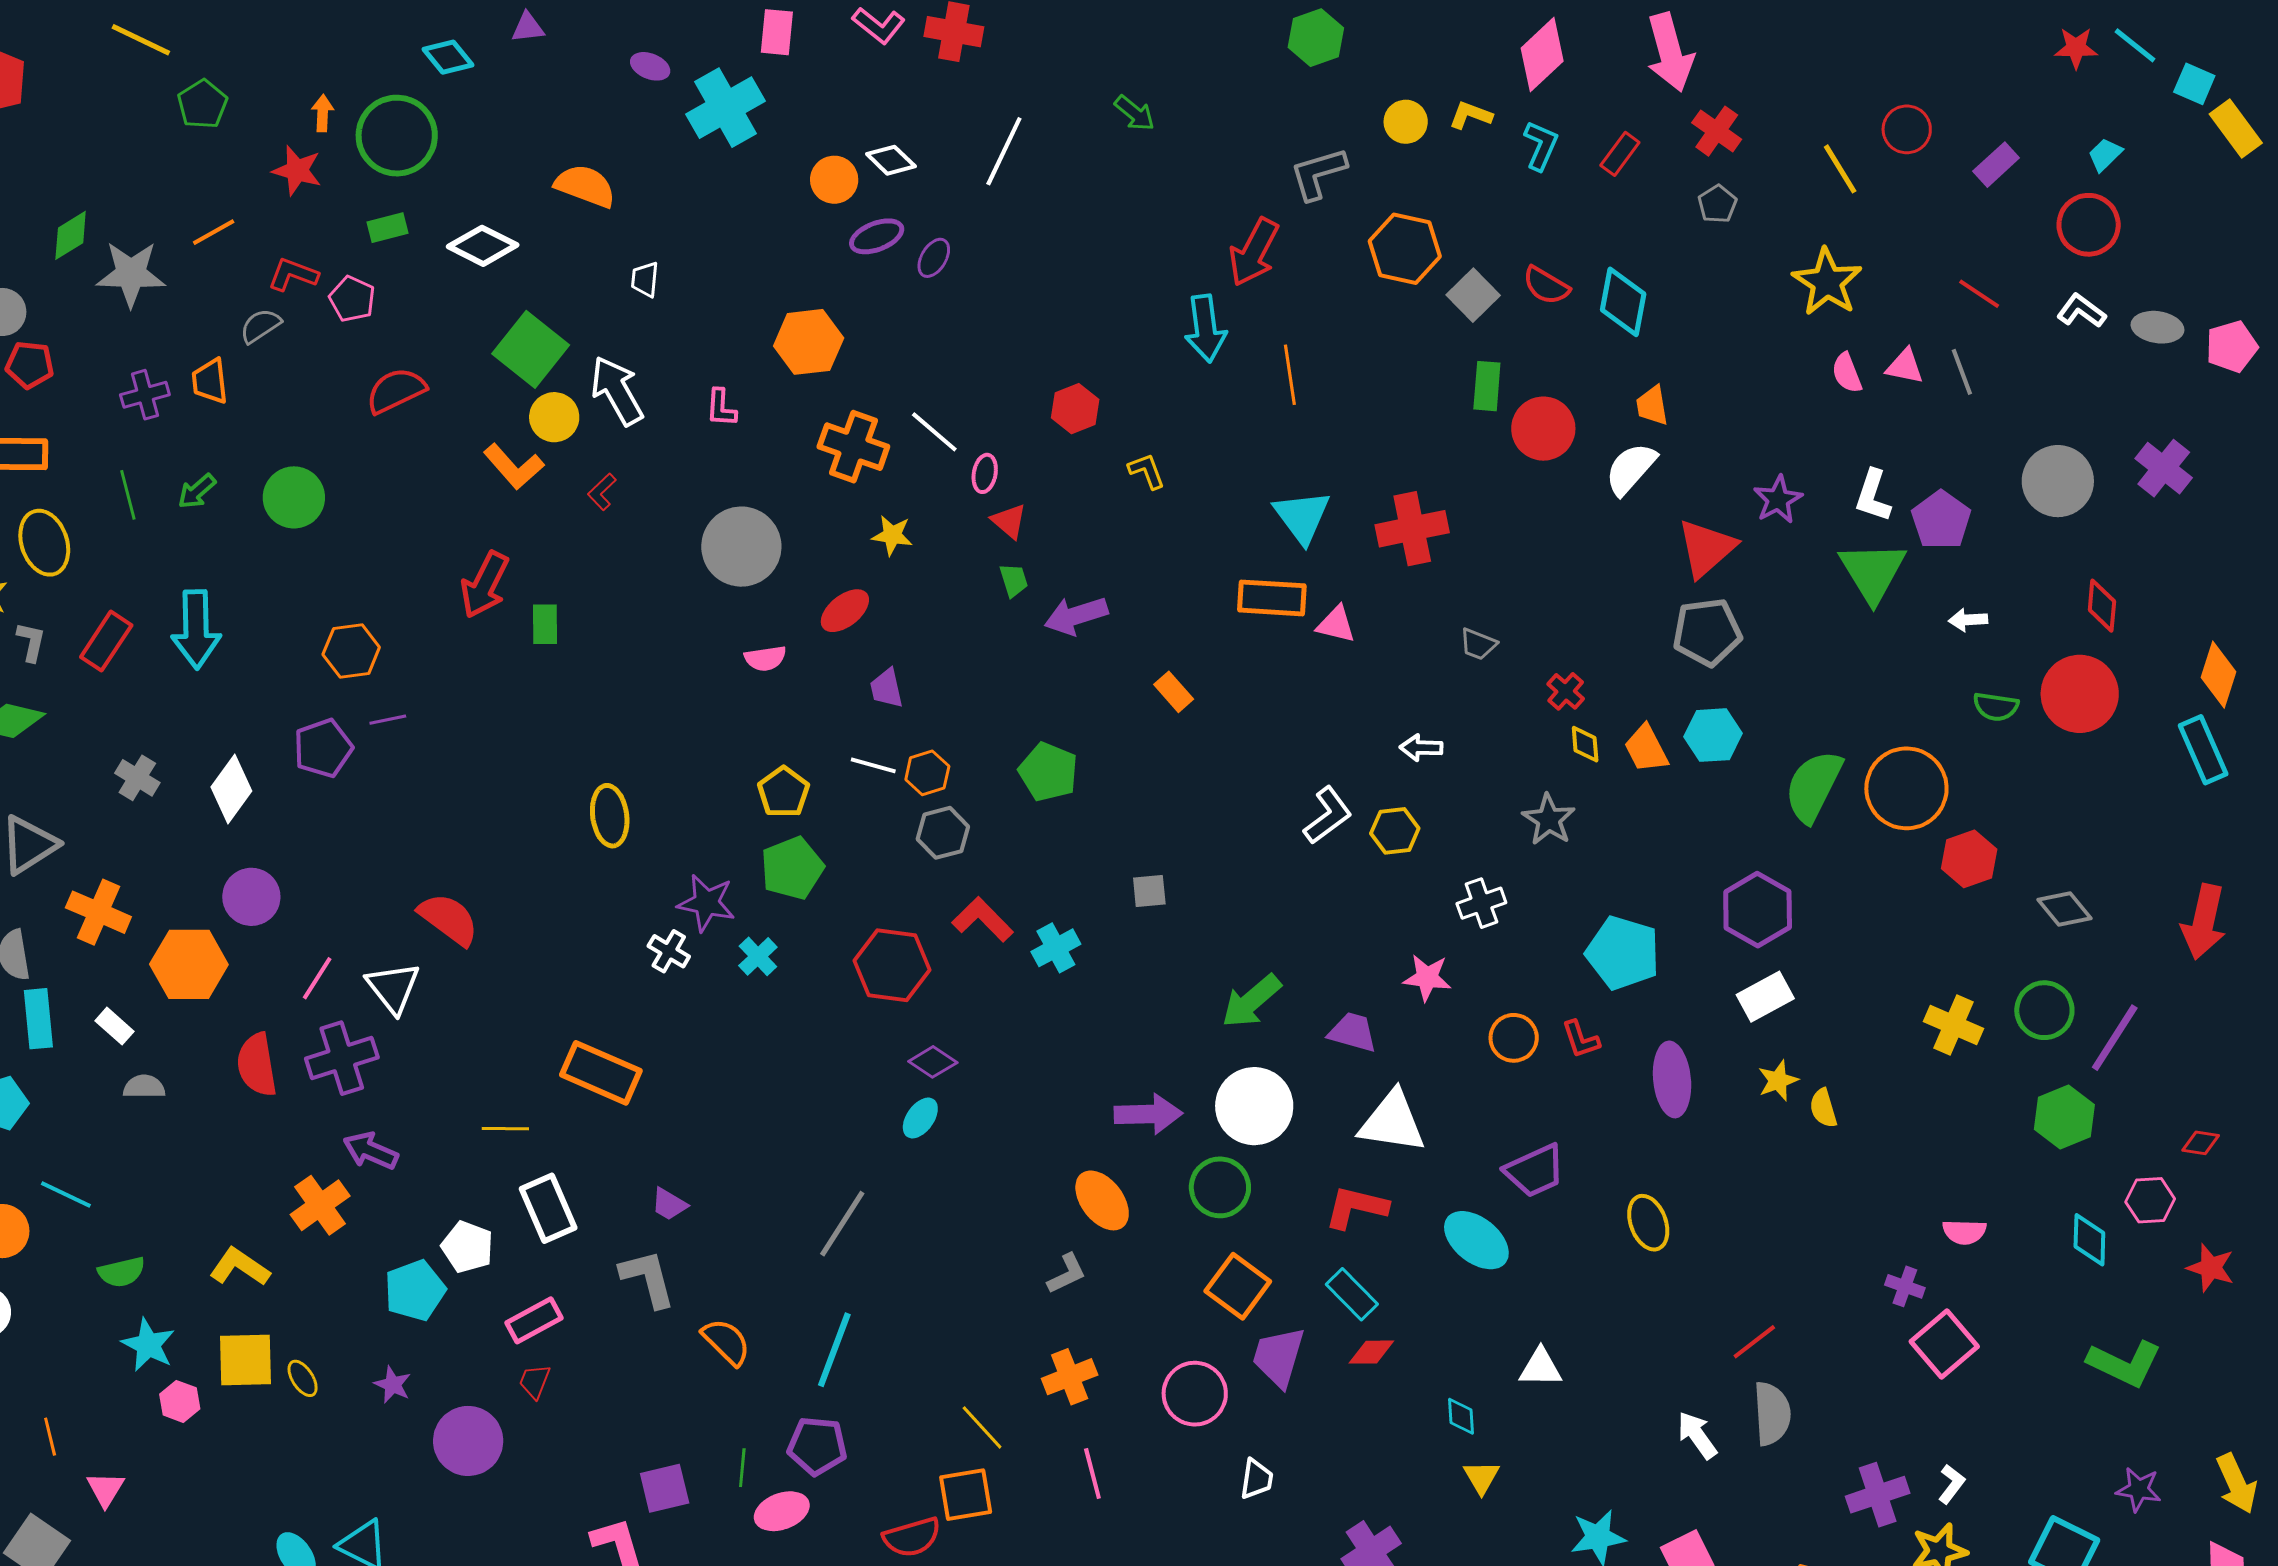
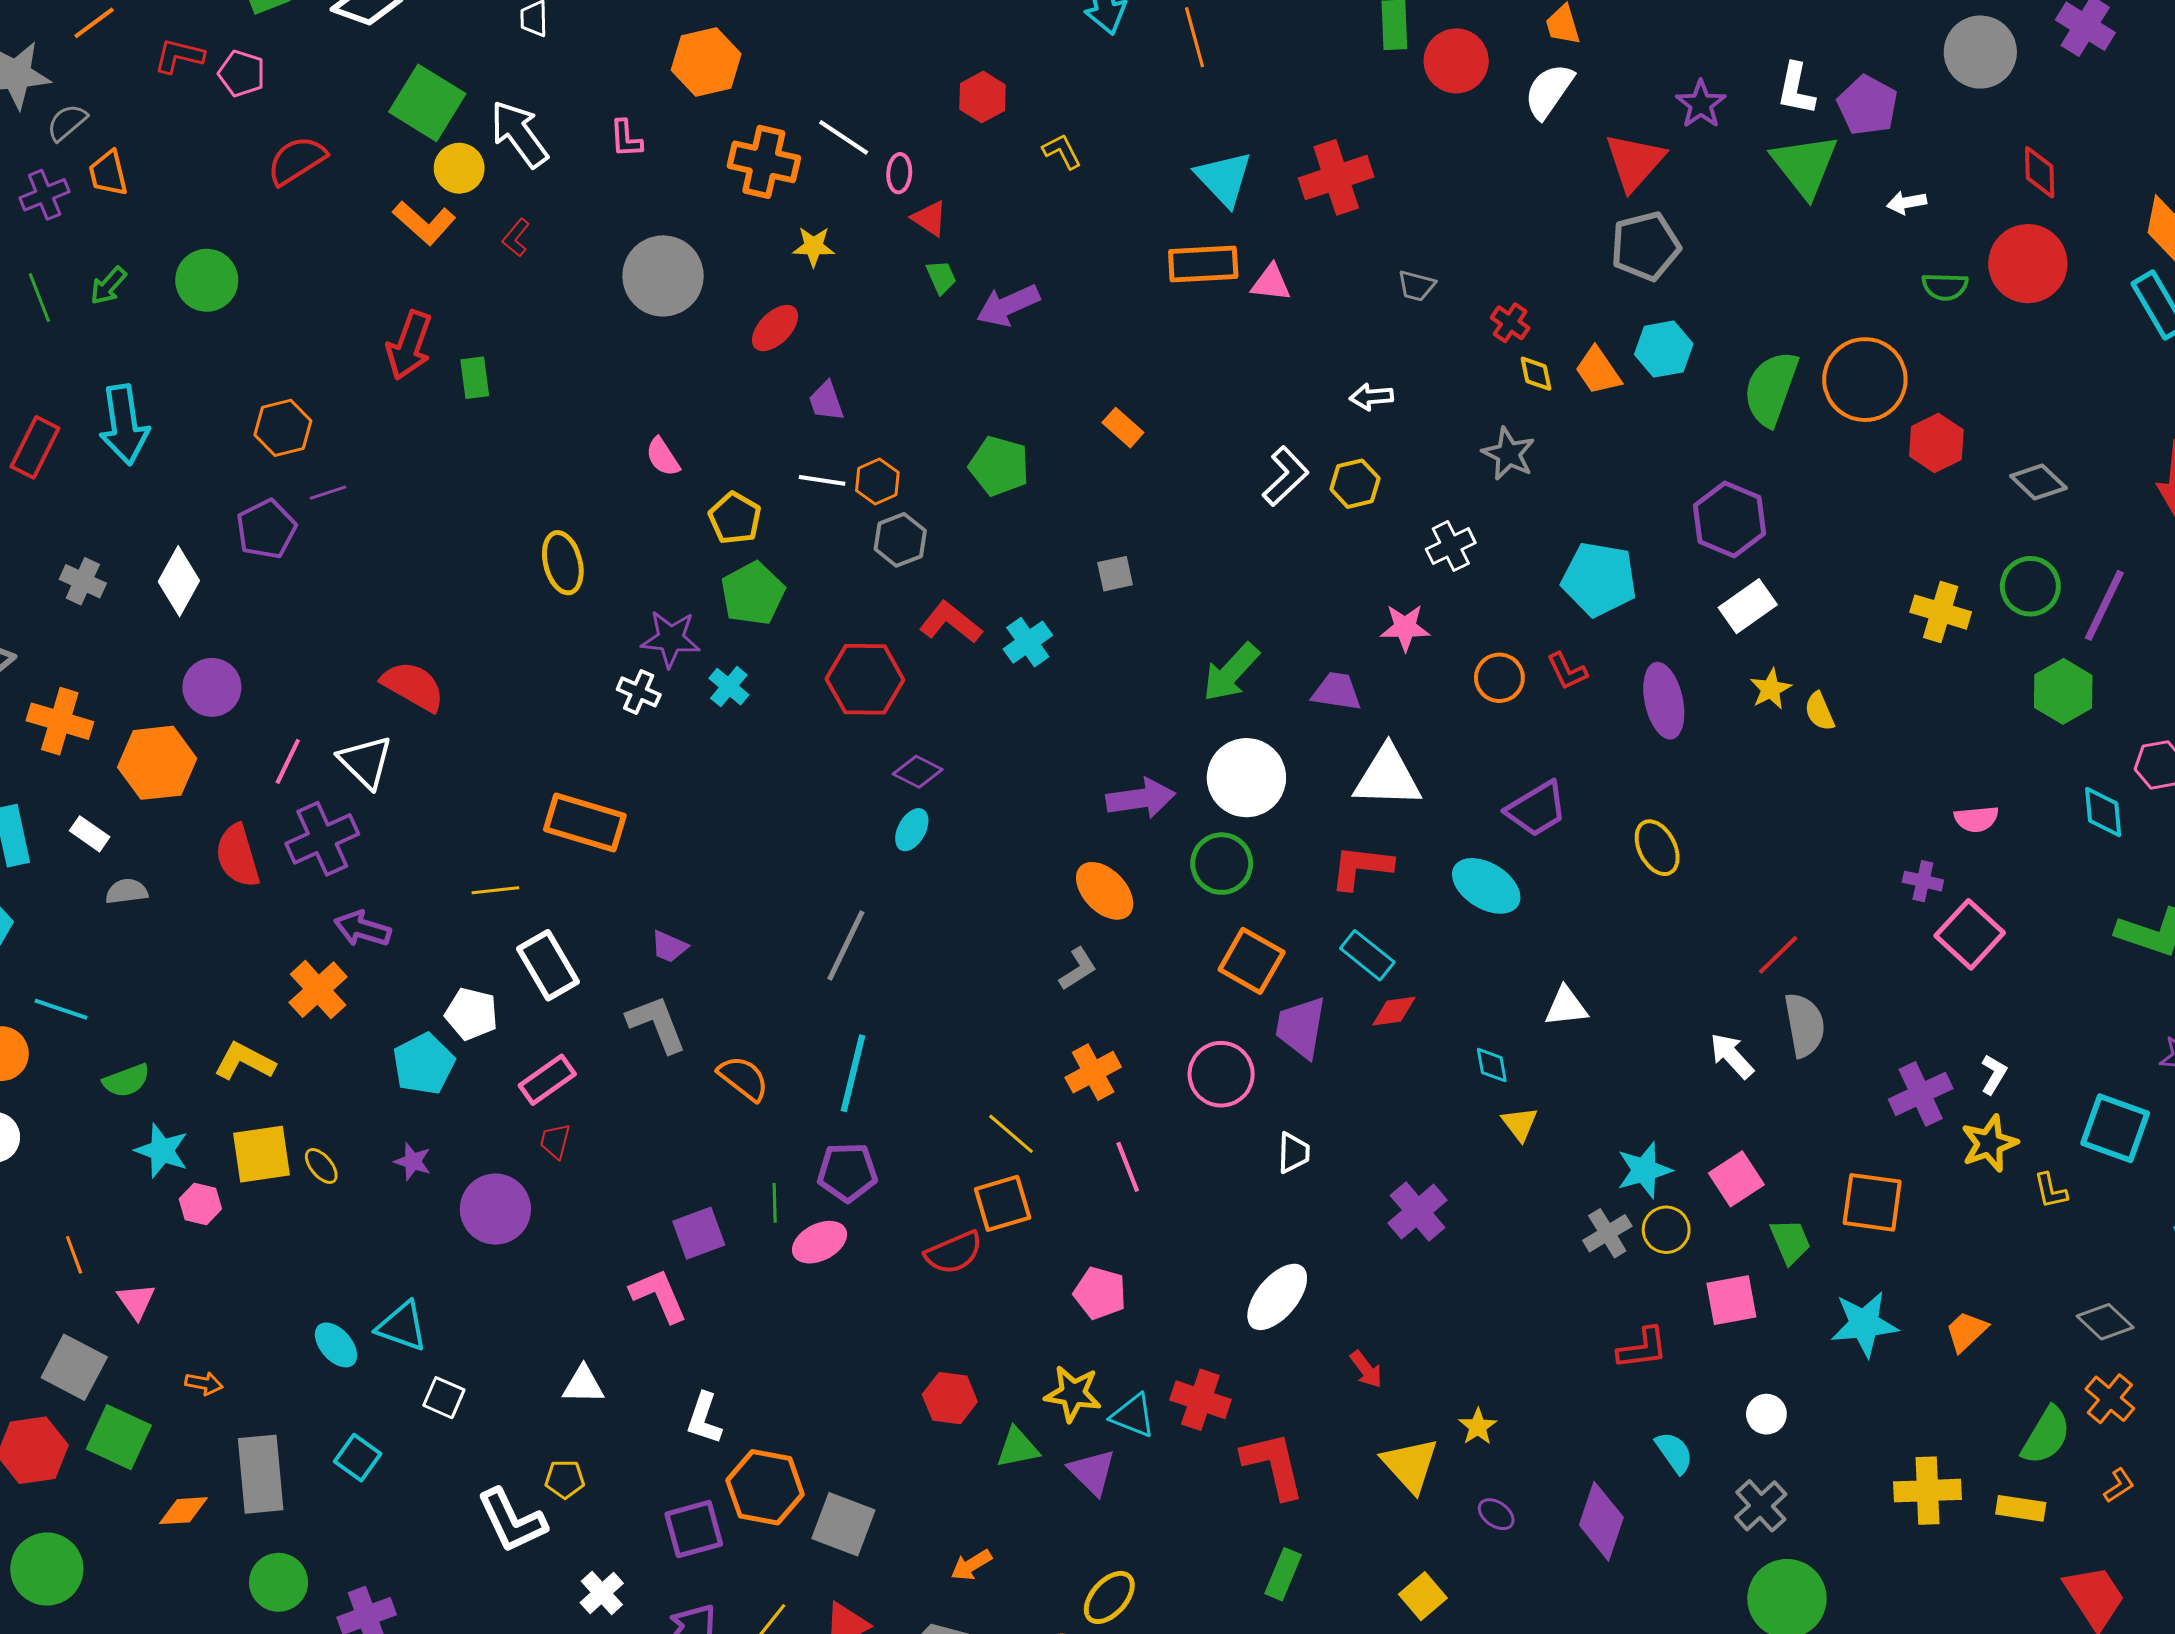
gray semicircle: (260, 326) -> (67, 122), moved
pink semicircle: (765, 658) -> (663, 457), moved, turned 72
orange rectangle: (1174, 692) -> (1123, 428), moved

